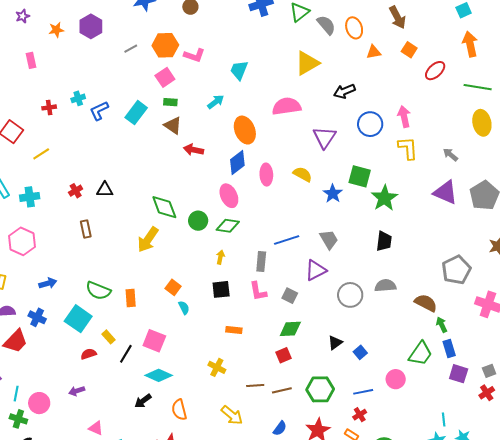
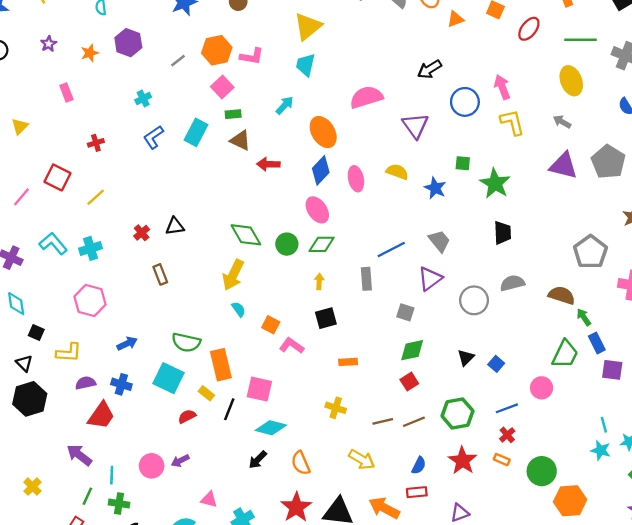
yellow triangle: (307, 63) -> (308, 27), moved
cyan cross: (78, 98) -> (143, 98), moved
yellow ellipse: (482, 123) -> (571, 81), moved
green square: (360, 176) -> (463, 163), size x0.6
pink L-shape: (258, 291) -> (292, 346), moved, turned 145
orange rectangle: (131, 298) -> (221, 365), moved, size x1.5
cyan semicircle: (184, 308) -> (239, 309), moved
pink circle: (39, 403) -> (152, 466), moved

